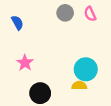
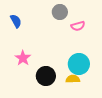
pink semicircle: (90, 14) -> (78, 26), moved, turned -80
black circle: (40, 93) -> (46, 76), moved

